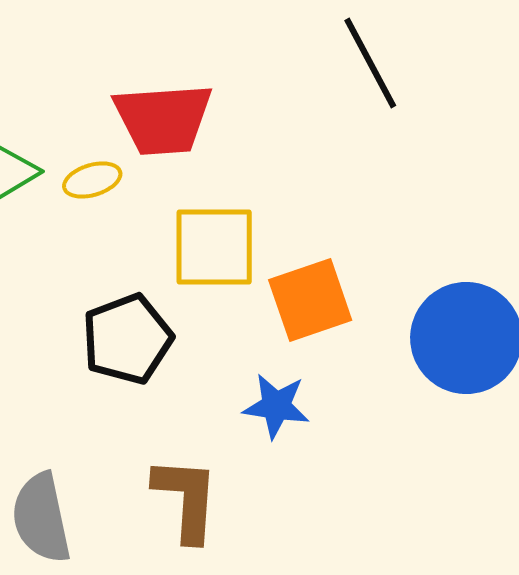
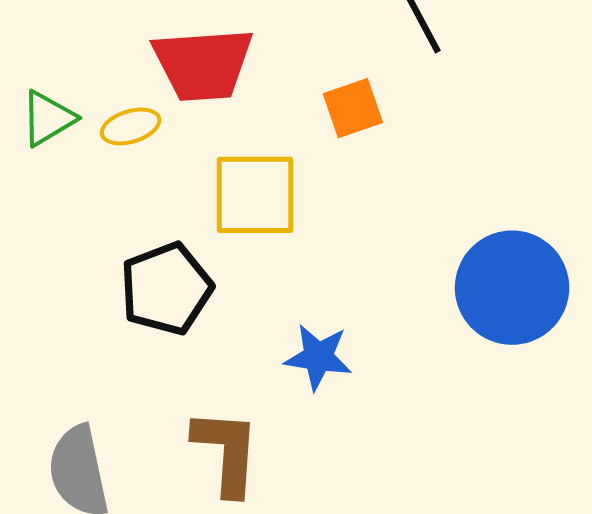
orange square: (310, 300) -> (353, 108), moved, size x0.7

